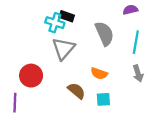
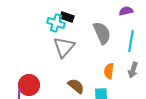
orange semicircle: (99, 73) -> (109, 71), moved, turned 77
gray arrow: (138, 73) -> (133, 70), turned 35
red circle: (31, 76) -> (29, 85), moved

